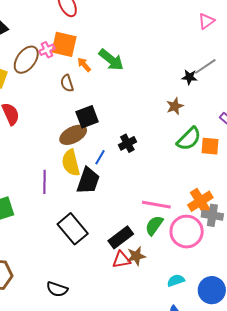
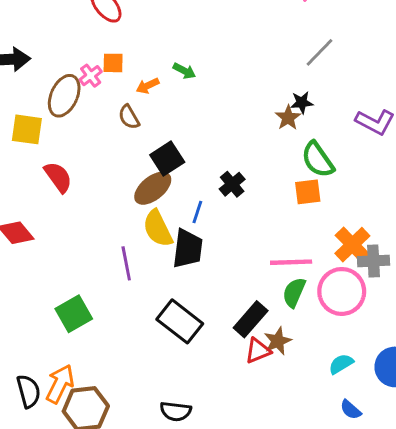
orange square: (64, 44) -> (113, 63), size x0.6
green arrow: (111, 60) -> (184, 71), size x0.6
orange arrow: (84, 65) -> (148, 86), turned -63
black star: (189, 77) -> (302, 103), moved
green semicircle: (189, 139) -> (318, 160), turned 112
orange square: (210, 146) -> (308, 192), moved

